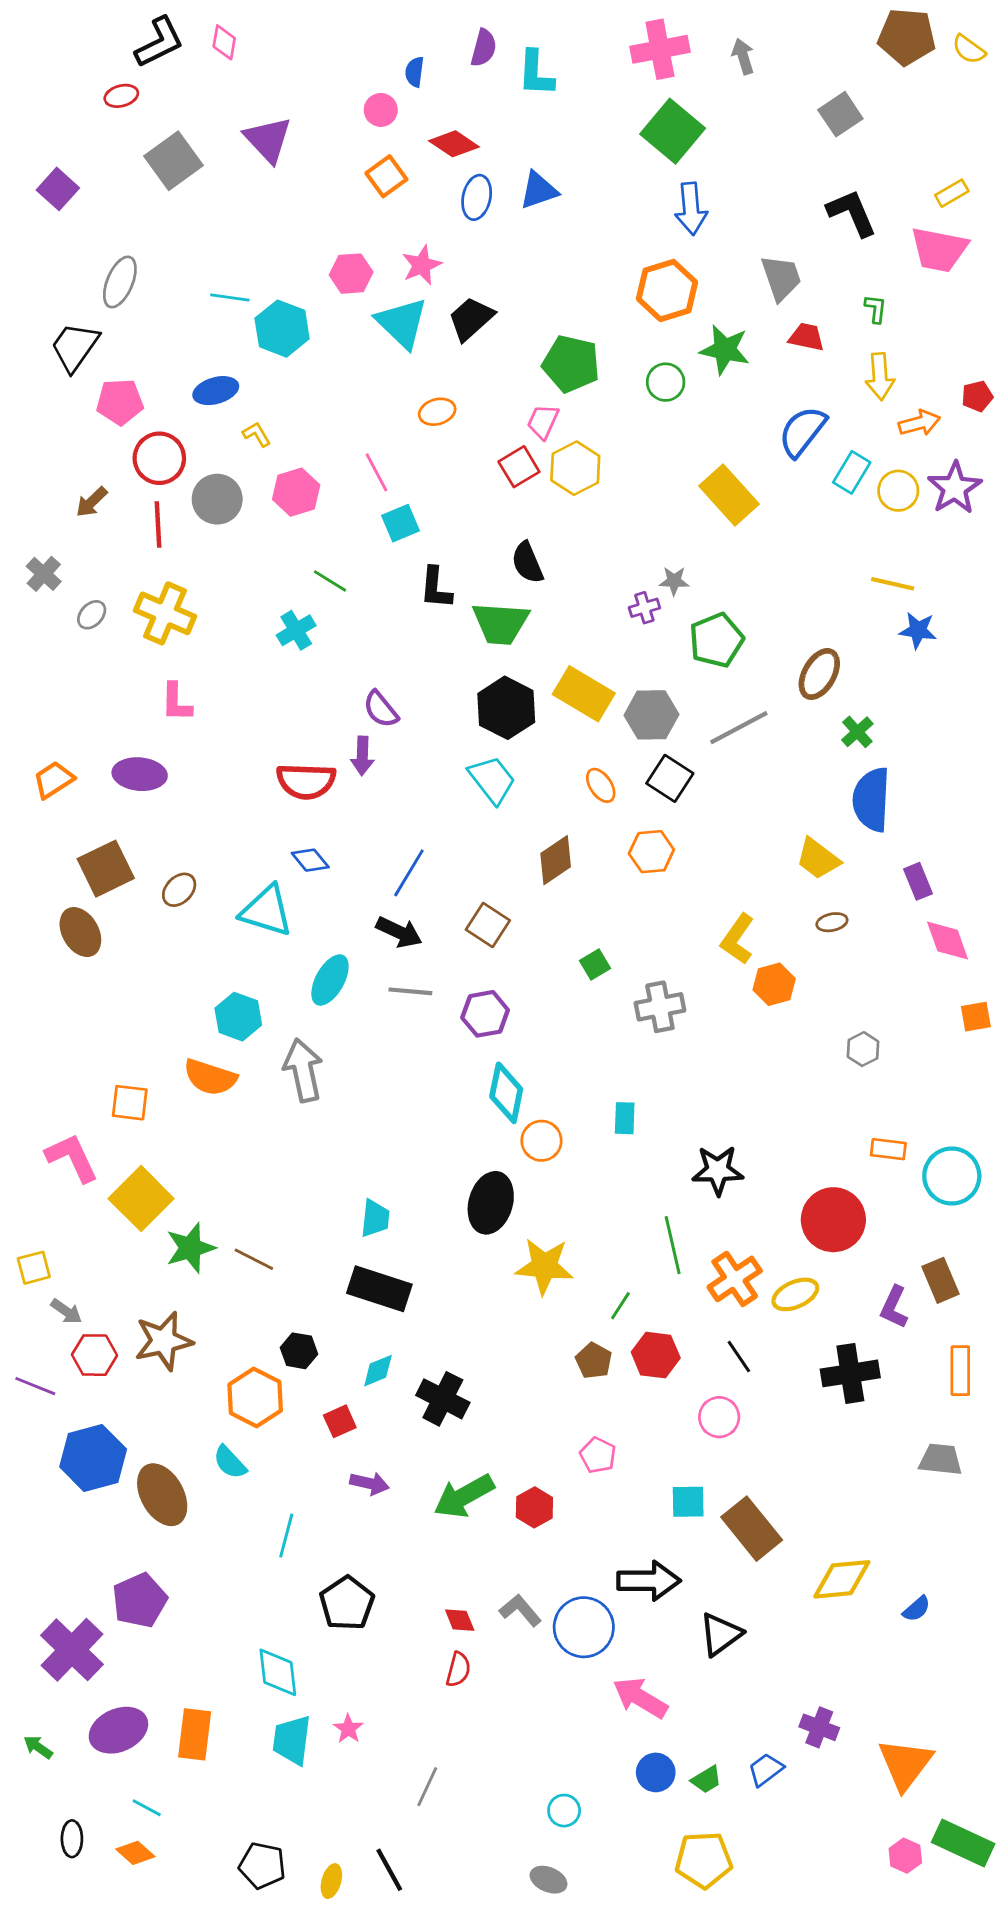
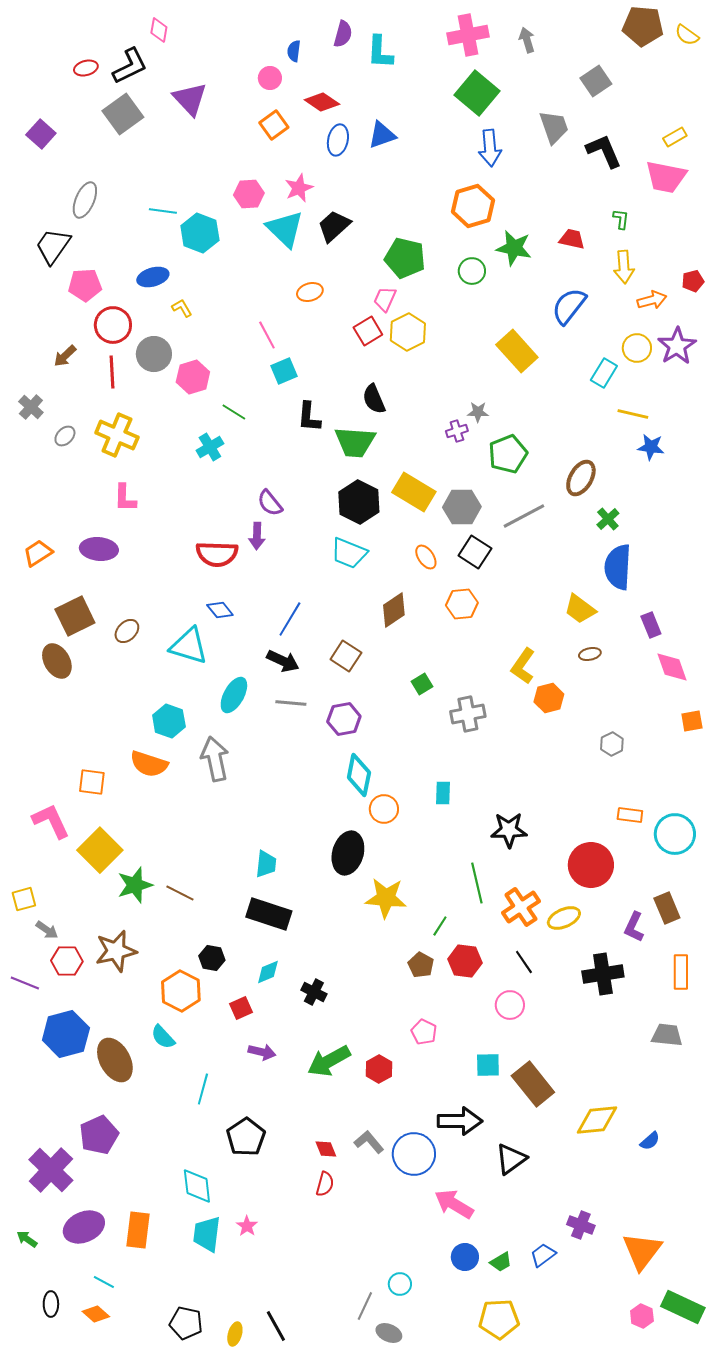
black L-shape: (159, 42) -> (130, 66), moved
gray trapezoid: (781, 278) -> (554, 127), moved
cyan rectangle: (852, 472) -> (604, 373), moved
pink hexagon: (296, 492) -> (193, 377), moved
cyan trapezoid: (492, 780) -> (349, 553), turned 150
black cross: (443, 1399) -> (314, 992), size x0.7
gray line: (427, 1787) -> (365, 1306), moved

